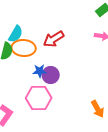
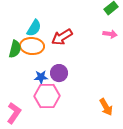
cyan semicircle: (16, 34) -> (34, 28), moved
blue star: (40, 71) -> (41, 77), moved

